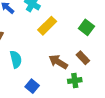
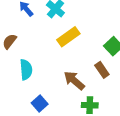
brown rectangle: (83, 58) -> (102, 70), moved

